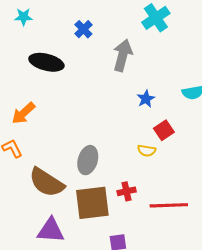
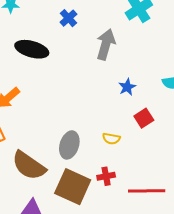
yellow semicircle: (147, 151) -> (111, 139), moved
brown square: (92, 203) -> (73, 187), turned 30

